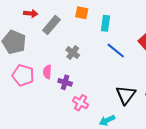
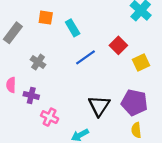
cyan rectangle: (105, 23) -> (73, 28), turned -35
blue line: (116, 51) -> (86, 57), turned -72

